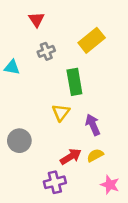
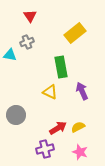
gray cross: (46, 51) -> (27, 42), moved
yellow triangle: (61, 113) -> (50, 92), turned -42
purple arrow: (93, 125) -> (82, 91), moved
pink star: (110, 185) -> (80, 152), moved

